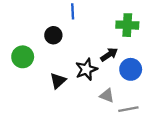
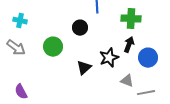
green cross: (127, 25) -> (131, 19), moved
black arrow: (109, 55) -> (129, 45), turned -35

